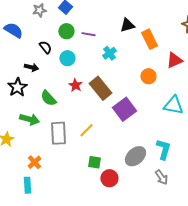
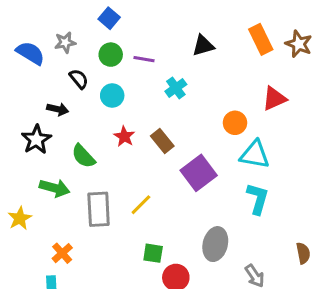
gray star: (39, 10) -> (65, 42), moved
orange rectangle: (149, 39) -> (261, 39), moved
brown rectangle: (100, 88) -> (162, 141), size x0.7
cyan triangle: (173, 105) -> (255, 155), moved
cyan L-shape: (163, 149) -> (258, 199), moved
gray ellipse: (135, 156) -> (215, 244), turned -35

